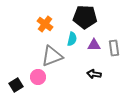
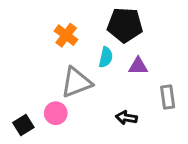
gray rectangle: (114, 48) -> (168, 97), moved
black arrow: (94, 74) -> (126, 118), moved

